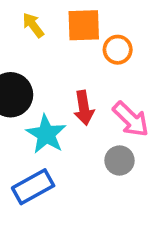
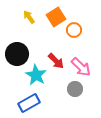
orange square: (84, 25) -> (56, 17), turned -30
red arrow: (84, 108) -> (56, 61), turned -36

